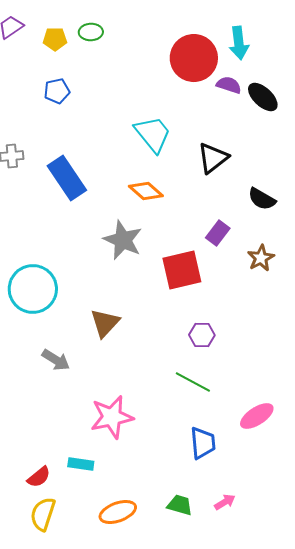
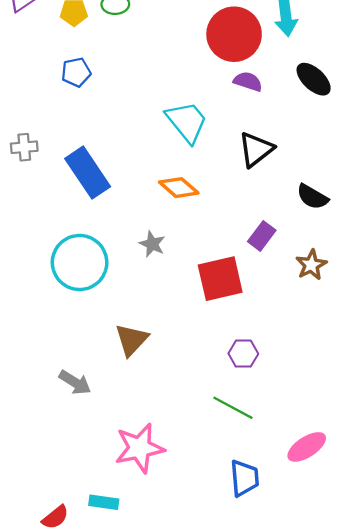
purple semicircle: (229, 85) -> (248, 81), moved
gray star: (123, 240) -> (152, 244), size x0.6
cyan circle: (33, 289) -> (80, 262), moved

